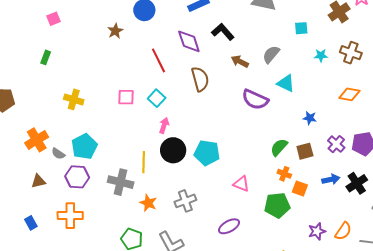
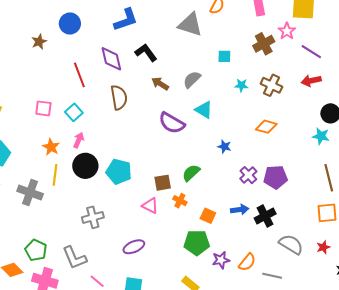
brown square: (305, 151) -> (163, 183), moved
orange cross: (284, 174) -> (180, 201), moved
orange star: (148, 203) -> (51, 147), moved
green pentagon: (277, 205) -> (197, 243), moved

